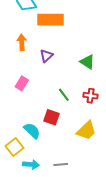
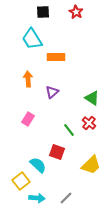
orange rectangle: (50, 20) -> (56, 57), size x0.7
red cross: (91, 96) -> (89, 123), moved, turned 32
gray line: (61, 165) -> (66, 198), turned -40

